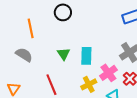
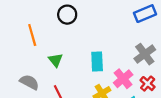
green triangle: (64, 54) -> (55, 60), moved
gray semicircle: (24, 55) -> (29, 82), moved

